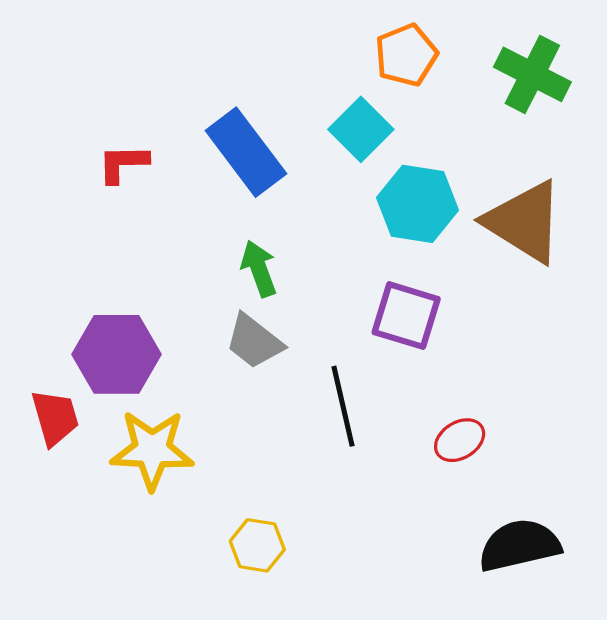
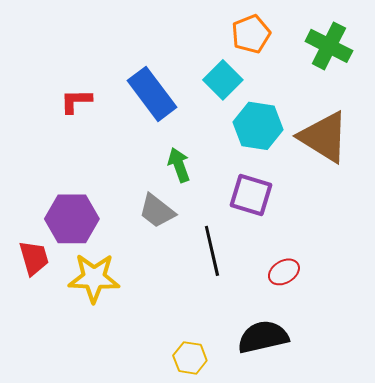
green arrow: (259, 269) -> (179, 165), moved
yellow hexagon: (257, 545) -> (190, 358), moved
black semicircle: (519, 545) -> (263, 337), moved

